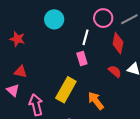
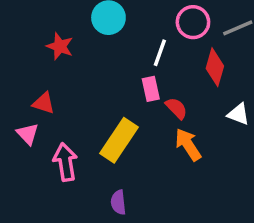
red star: (17, 39) -> (60, 46), moved
red semicircle: (115, 71) -> (176, 108), moved
orange arrow: (96, 101) -> (188, 145), moved

